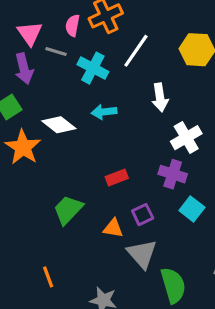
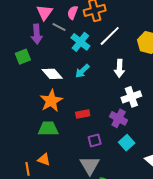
cyan arrow: (104, 112) -> (82, 71), turned -49
orange star: (23, 147) -> (51, 101), moved
green trapezoid: (68, 210) -> (48, 129), turned 35
orange triangle: (113, 228) -> (44, 160), moved

